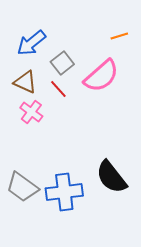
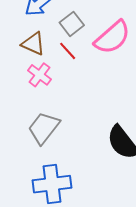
gray trapezoid: (22, 187) -> (44, 128), moved, turned 92
blue cross: (64, 192) -> (52, 184), moved

